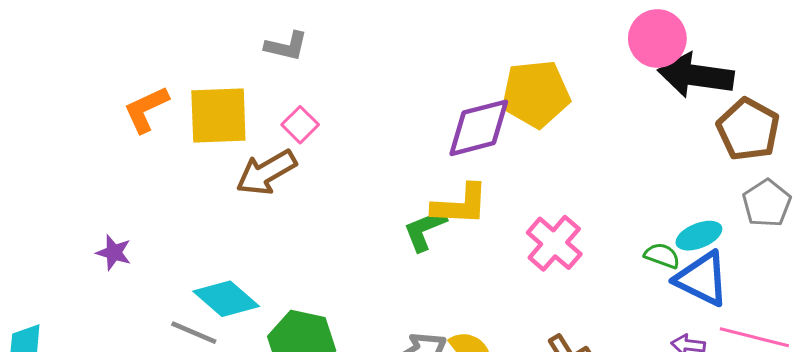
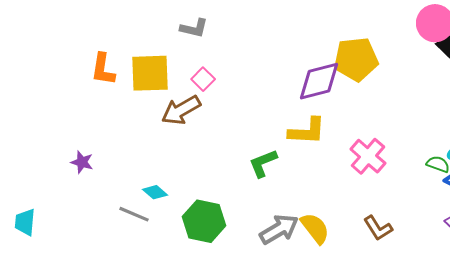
orange L-shape: (146, 109) -> (103, 69), turned -56
green L-shape: (425, 229) -> (263, 163), moved
cyan diamond: (226, 299) -> (155, 192), size x0.6

